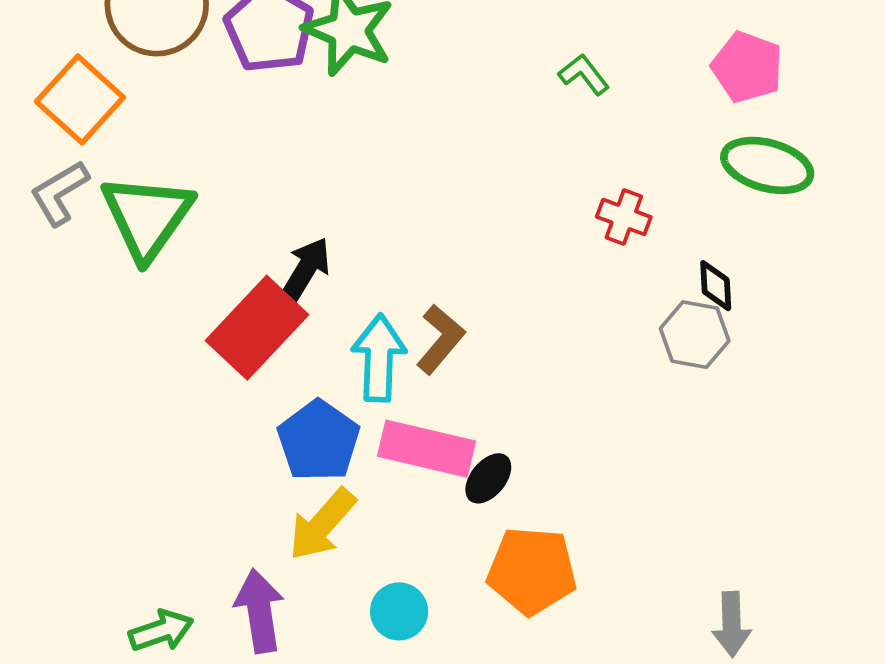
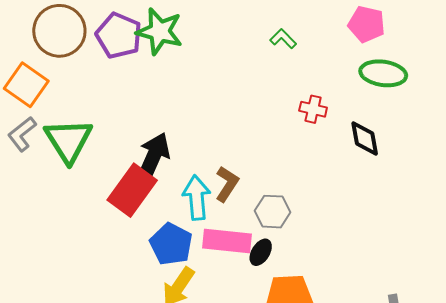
black arrow: (306, 269) -> (153, 157), size x1.4
black diamond: (716, 286) -> (365, 138), size x1.4
gray hexagon: (695, 335) -> (272, 212), moved

